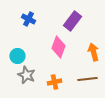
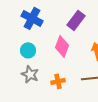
blue cross: (28, 19) -> (32, 18), size x1.5
cyan circle: (17, 56) -> (28, 50), moved

